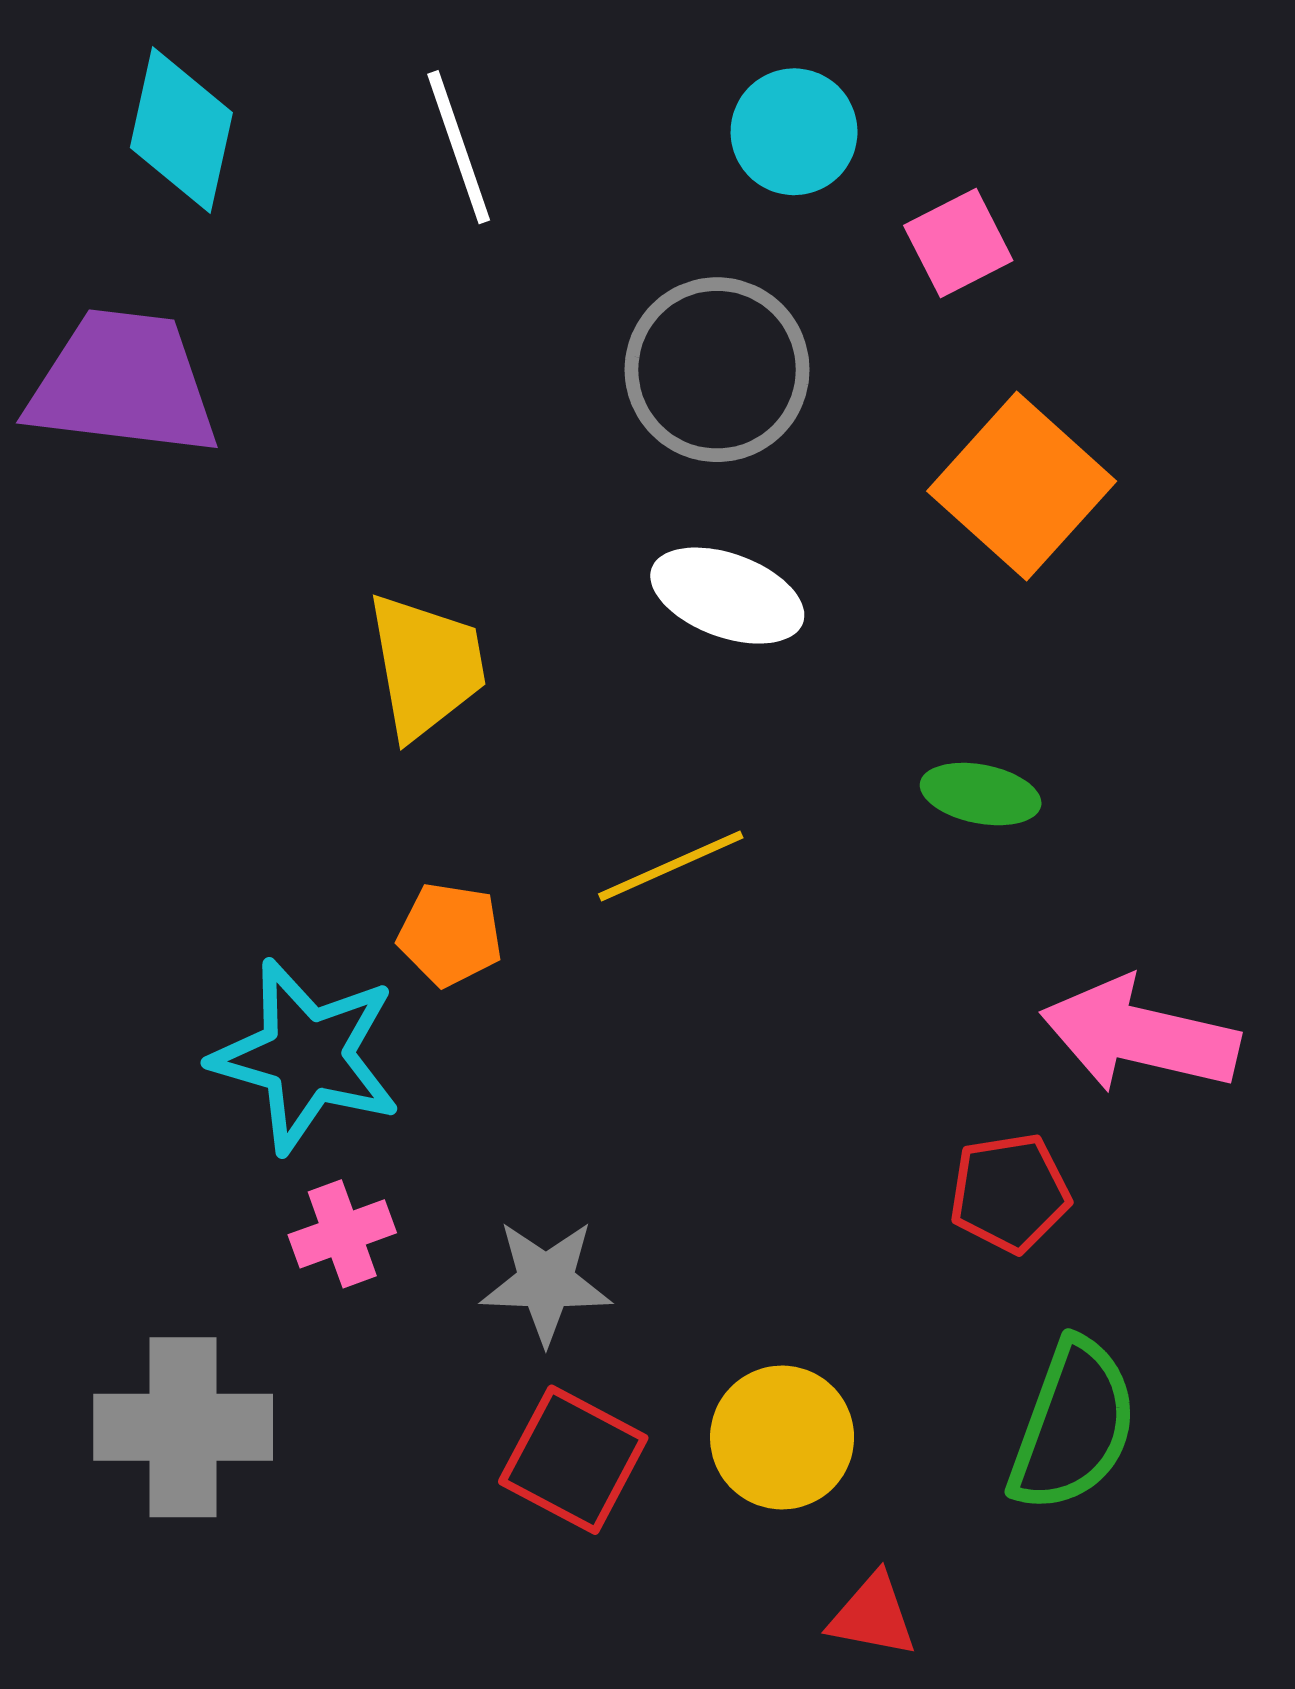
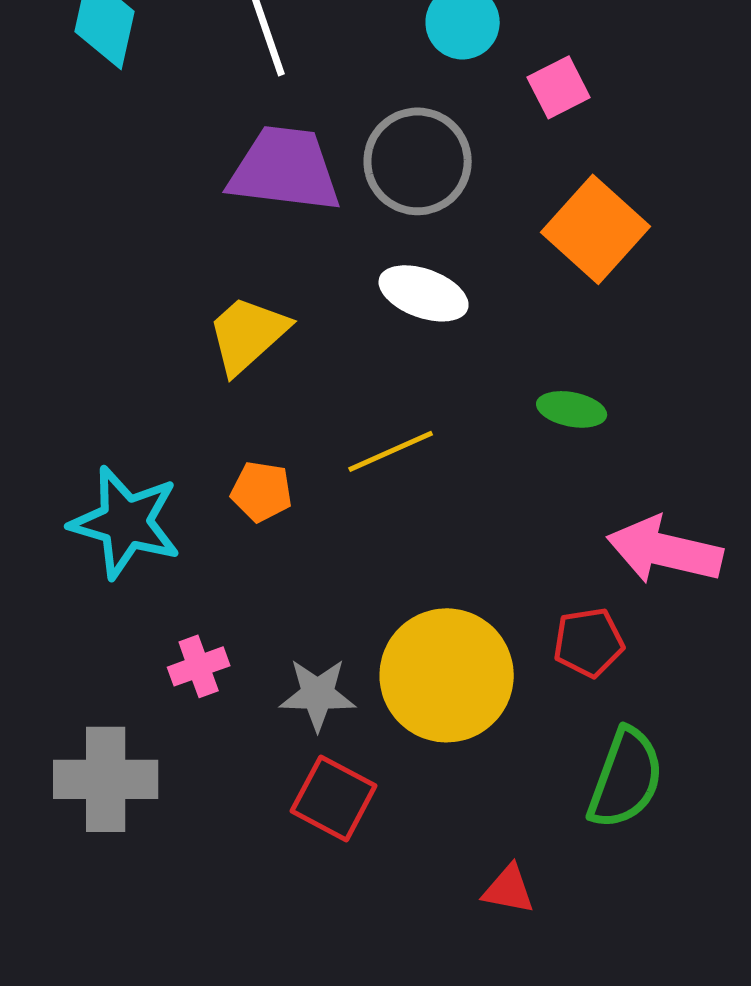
purple trapezoid: (123, 383) -> (285, 169), moved
yellow trapezoid: (426, 666) -> (248, 334), turned -122
cyan star: (306, 1056) -> (126, 522), moved
yellow circle: (782, 1437) -> (447, 675), moved, size x1.6

